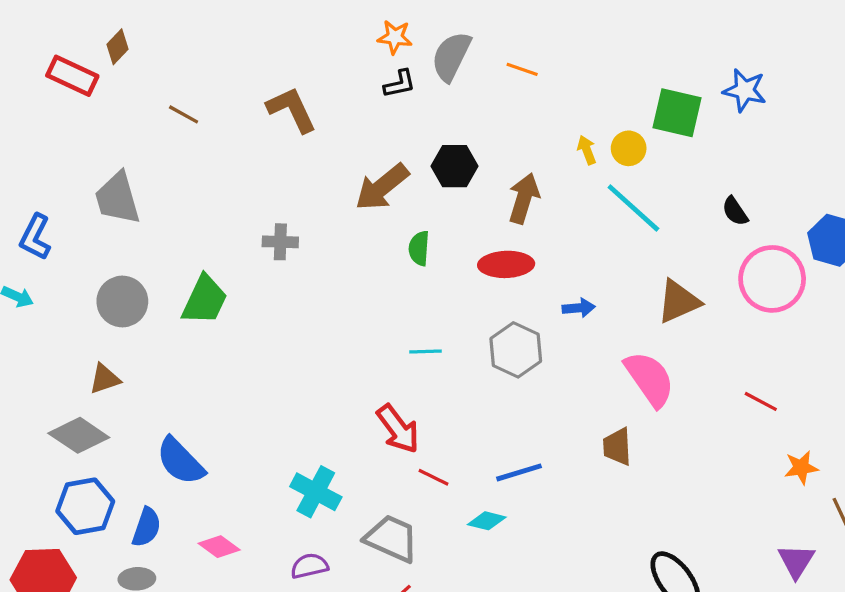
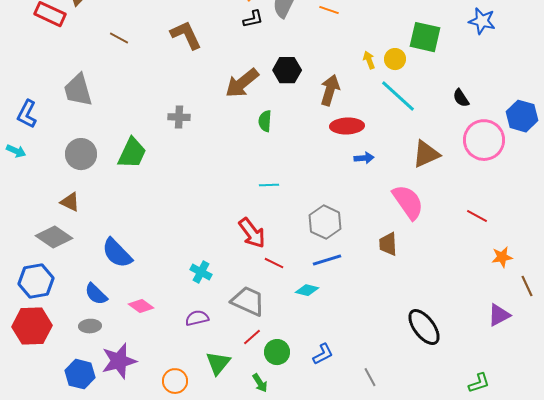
blue star: (745, 90) -> (482, 21), moved
red ellipse: (506, 264) -> (347, 126), moved
gray hexagon: (516, 350) -> (325, 222), moved
brown triangle: (105, 379) -> (70, 202), turned 45
cyan cross: (316, 492) -> (201, 272), size x0.7
blue hexagon: (85, 506) -> (36, 281), moved
blue semicircle: (147, 527) -> (96, 294), turned 115
purple triangle: (796, 561) -> (499, 315), turned 30

